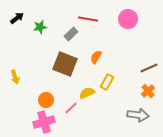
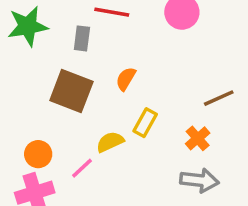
green star: (40, 27) -> (28, 26), size x1.6
gray rectangle: (71, 34) -> (82, 38), turned -40
orange cross: (148, 91) -> (198, 138), moved

